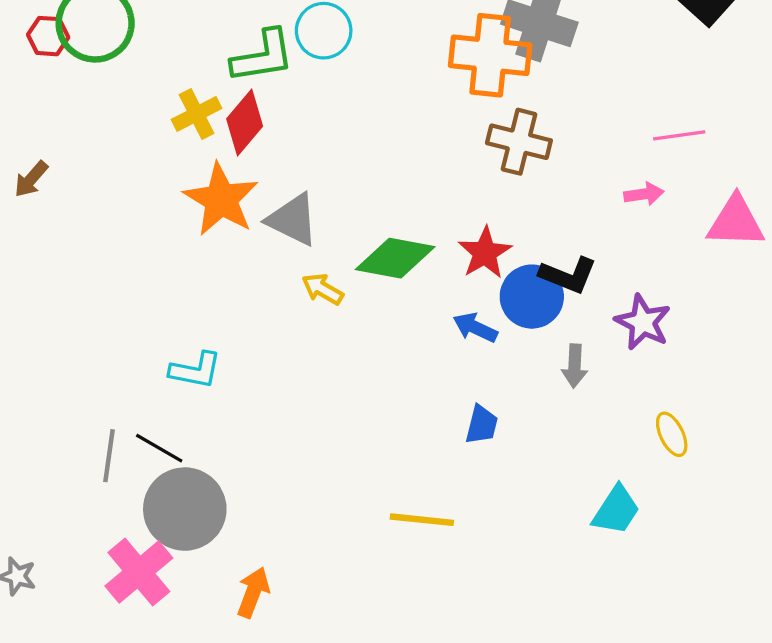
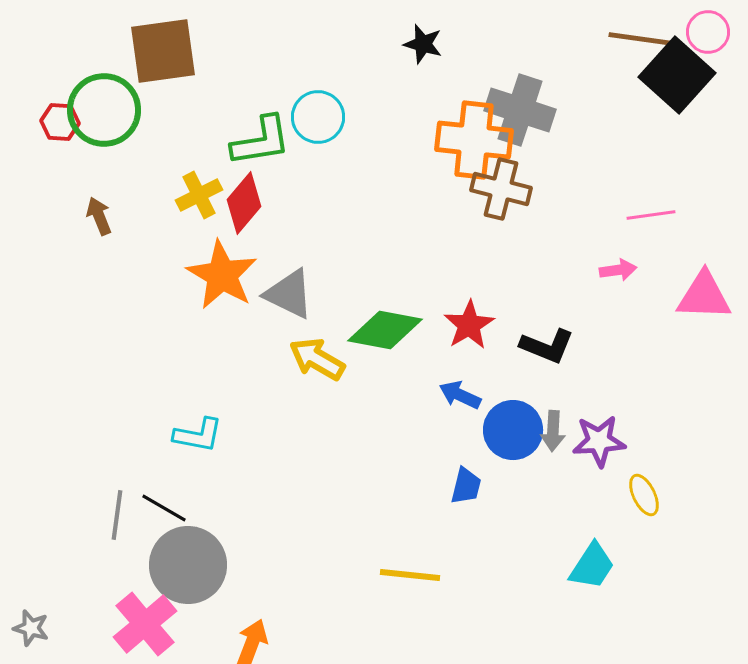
brown cross: (519, 142) -> (501, 189), moved
brown arrow: (31, 179) -> (99, 216), moved, turned 117
yellow arrow: (323, 289) -> (317, 359), size x1.4
blue circle: (532, 297) -> (513, 430), moved
purple star: (643, 322) -> (599, 441), moved, turned -30

